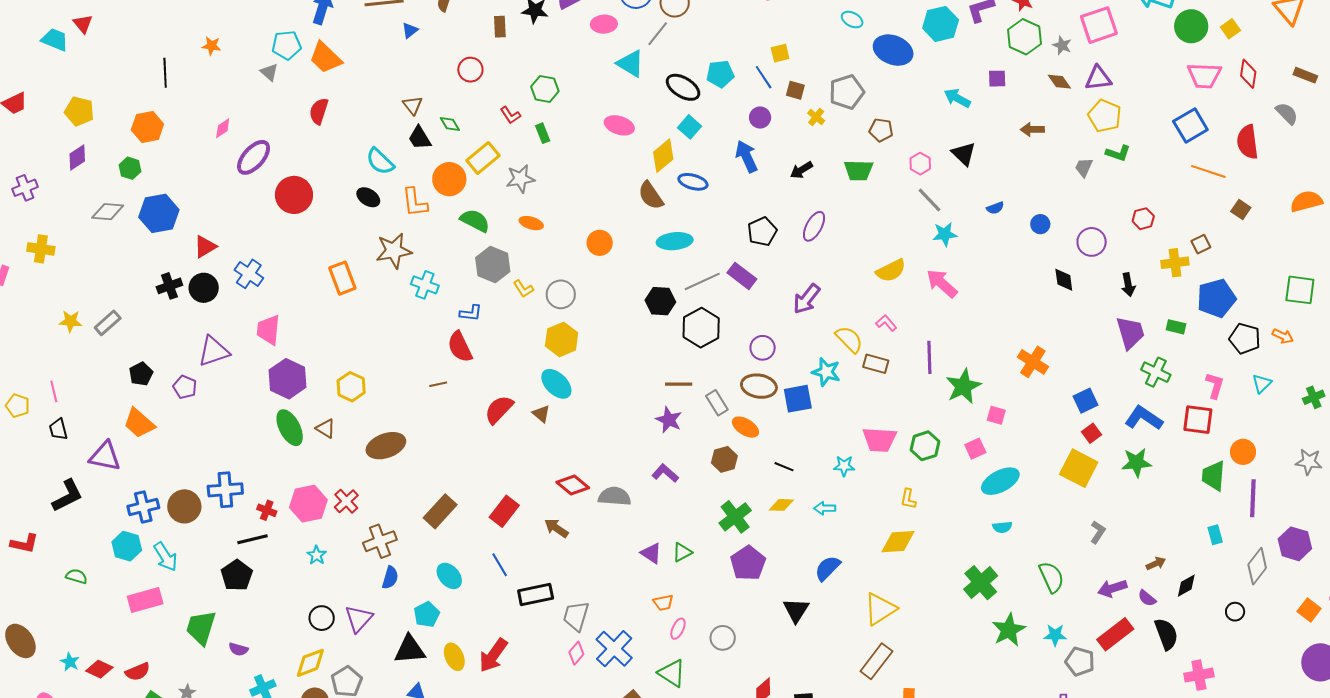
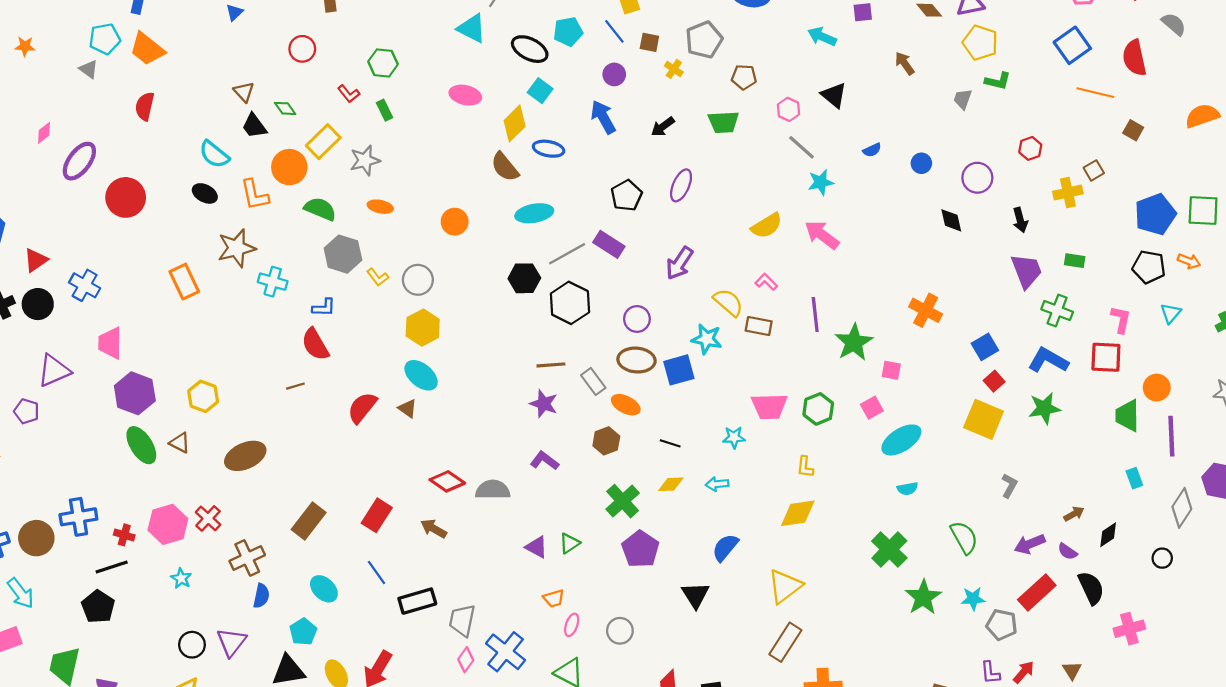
brown arrow: (1032, 129) -> (905, 63), turned 60
blue pentagon: (1216, 298) -> (1155, 214), moved

